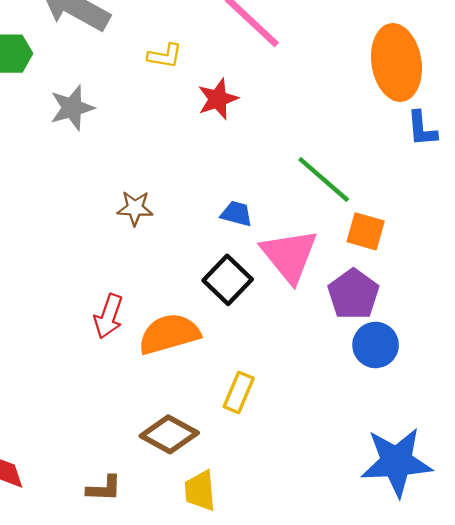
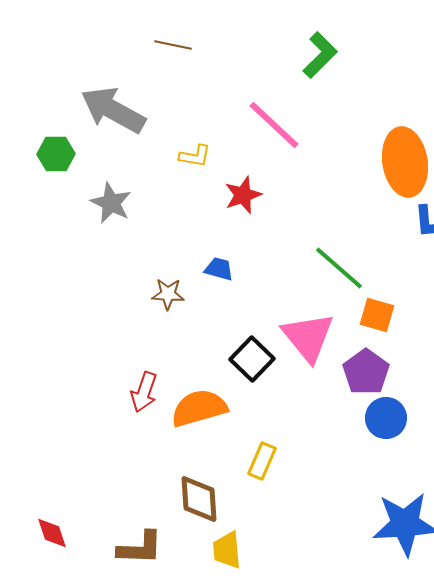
gray star: (72, 108) -> (111, 203), turned -30
blue trapezoid: (236, 214) -> (219, 269), moved
brown diamond: (169, 434) -> (199, 499), turned 57
brown L-shape: (104, 488) -> (140, 548), size x1.4

